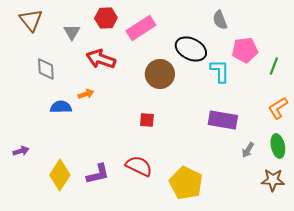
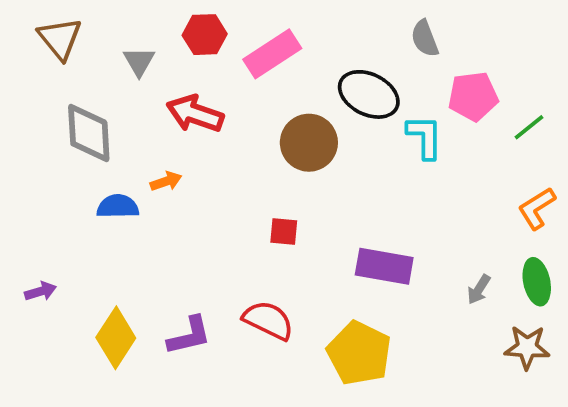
green line: (274, 66) -> (529, 127), turned 30
gray diamond: (46, 69) -> (89, 133), size x1.4
purple rectangle: (223, 120) -> (384, 266), moved

